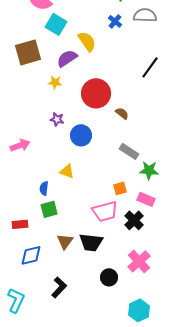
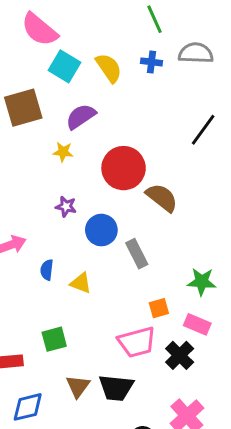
blue cross: (115, 21) -> (152, 62), turned -32
yellow semicircle: (87, 41) -> (109, 68), moved
brown semicircle: (122, 113) -> (162, 198), size x1.6
gray rectangle: (129, 151) -> (137, 254), moved, turned 30
blue semicircle: (44, 188) -> (47, 270), moved

